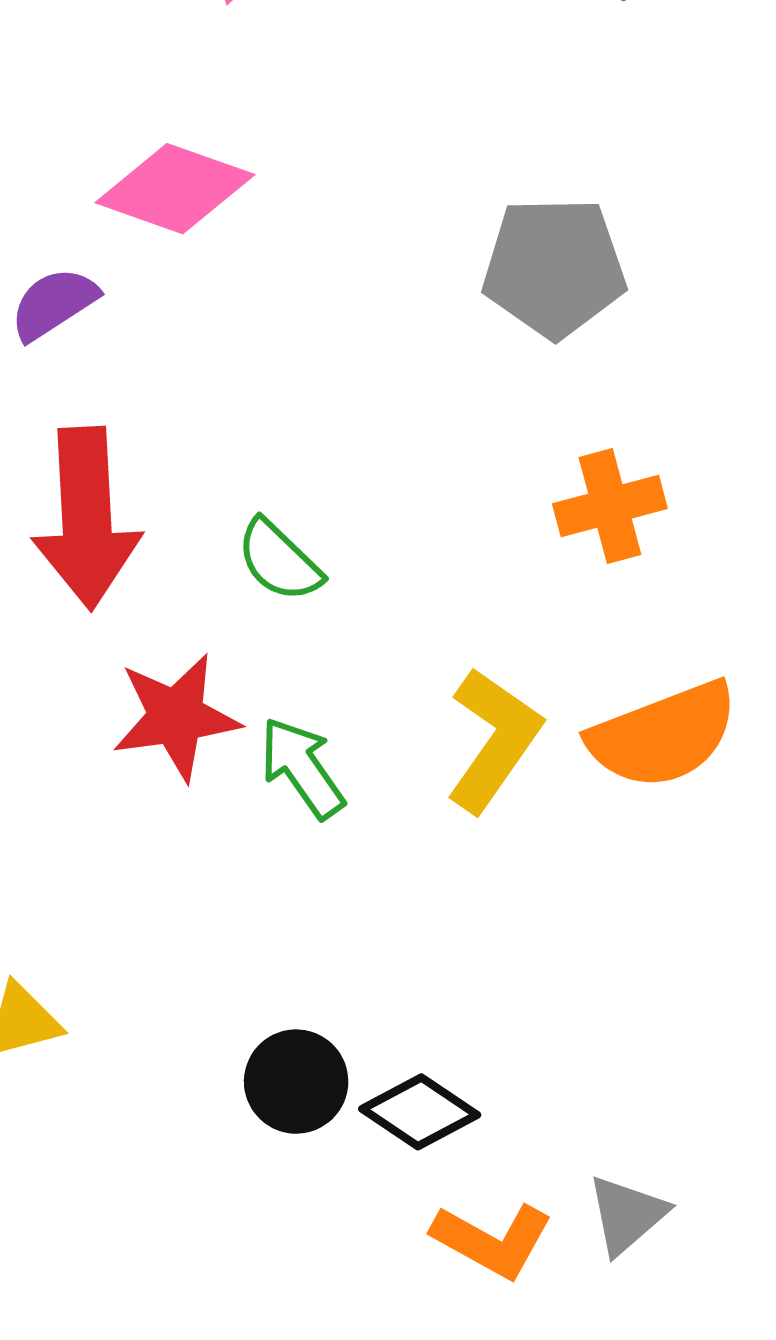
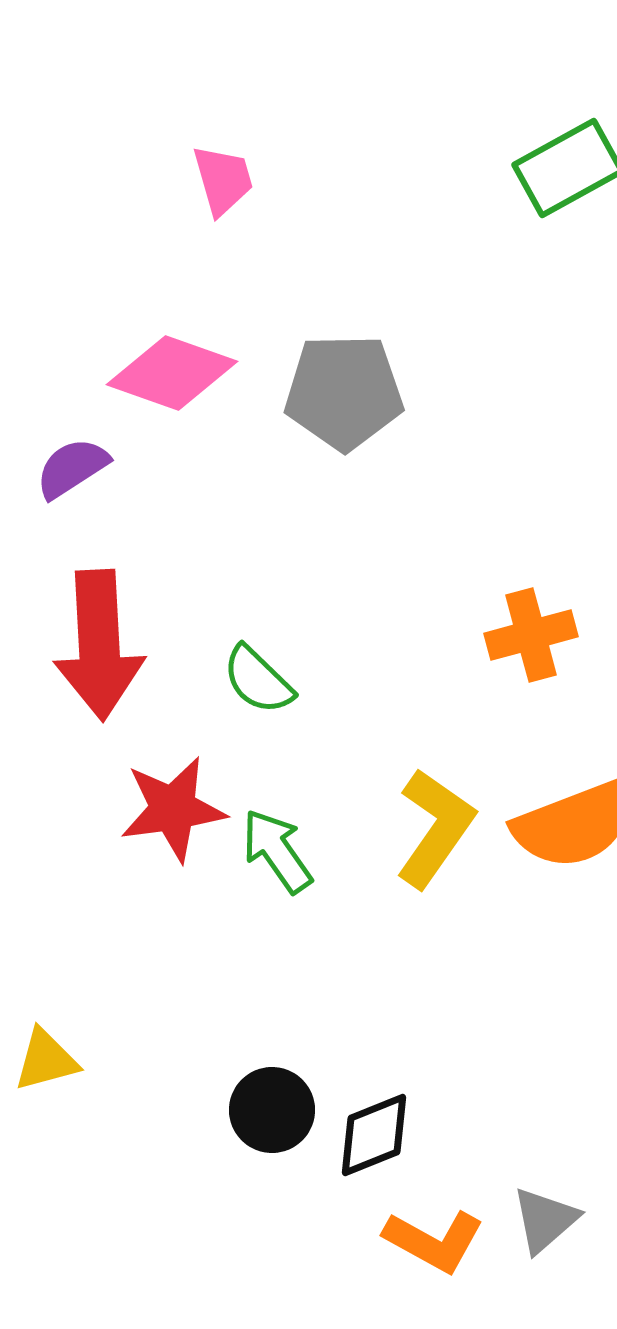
gray pentagon: (554, 267) -> (344, 392), moved
black diamond: (420, 1112) -> (374, 1135), turned -56

